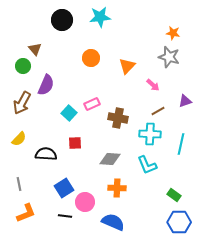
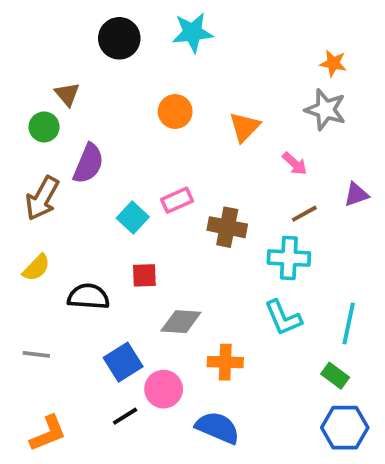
cyan line: (181, 144) -> (349, 324), moved
gray diamond: (110, 159) -> (181, 322), moved
gray line: (19, 184) -> (36, 354), turned -72
orange L-shape: (26, 213) -> (48, 433), moved
black line: (65, 216) -> (125, 416), turned -40

